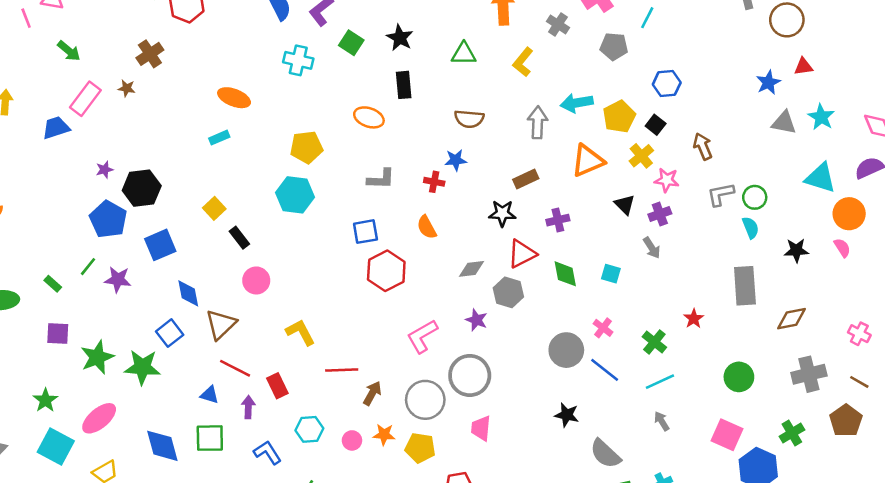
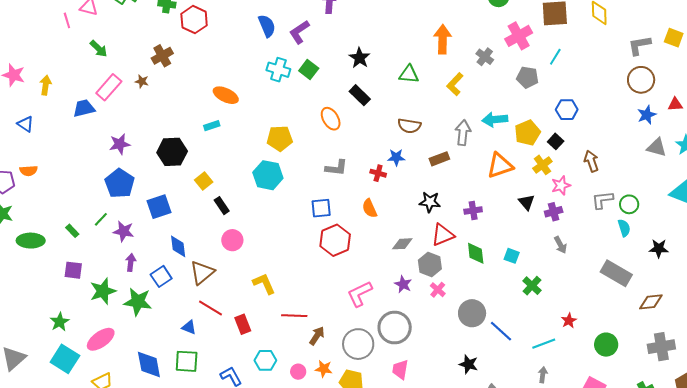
brown circle: (787, 20) -> (641, 80), moved
green square: (351, 43) -> (309, 69), moved
black rectangle: (404, 85) -> (360, 95), turned -45
orange ellipse: (369, 117) -> (331, 119), turned 35
purple star: (105, 170) -> (120, 144), size x1.5
brown rectangle: (526, 179) -> (439, 159), moved
pink star: (667, 180) -> (561, 185), turned -30
black hexagon: (142, 188) -> (172, 152), moved
gray arrow: (652, 248) -> (560, 245), moved
gray rectangle: (745, 286) -> (616, 273), turned -60
red star: (694, 319) -> (569, 321), moved
pink cross: (603, 328) -> (438, 290), moved
green cross: (654, 342) -> (532, 286), moved
purple arrow: (248, 407) -> (131, 262), moved
gray arrow: (662, 421) -> (543, 375), turned 35

